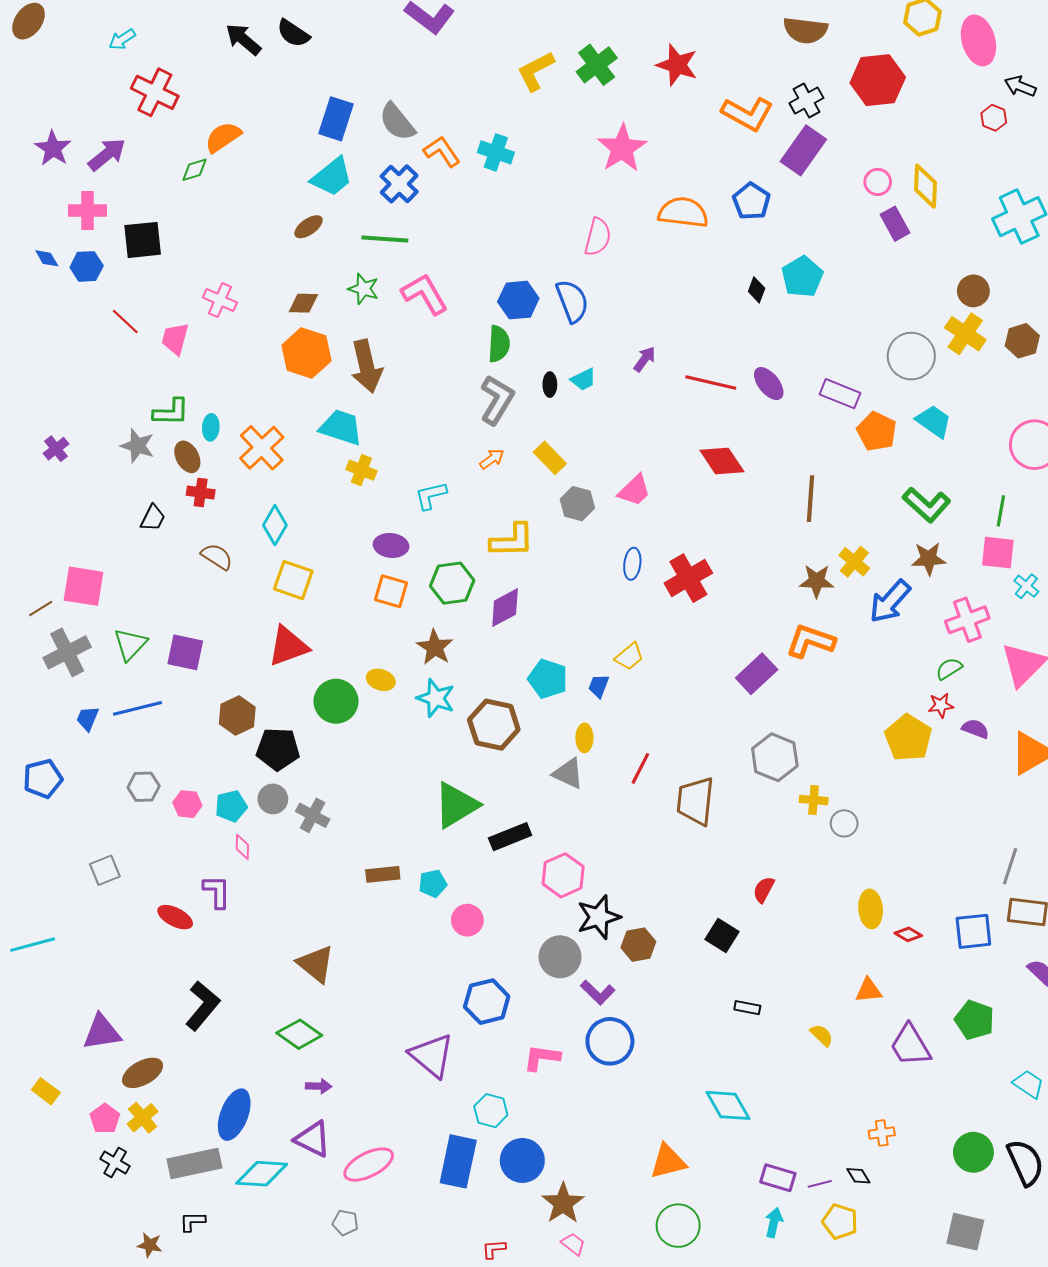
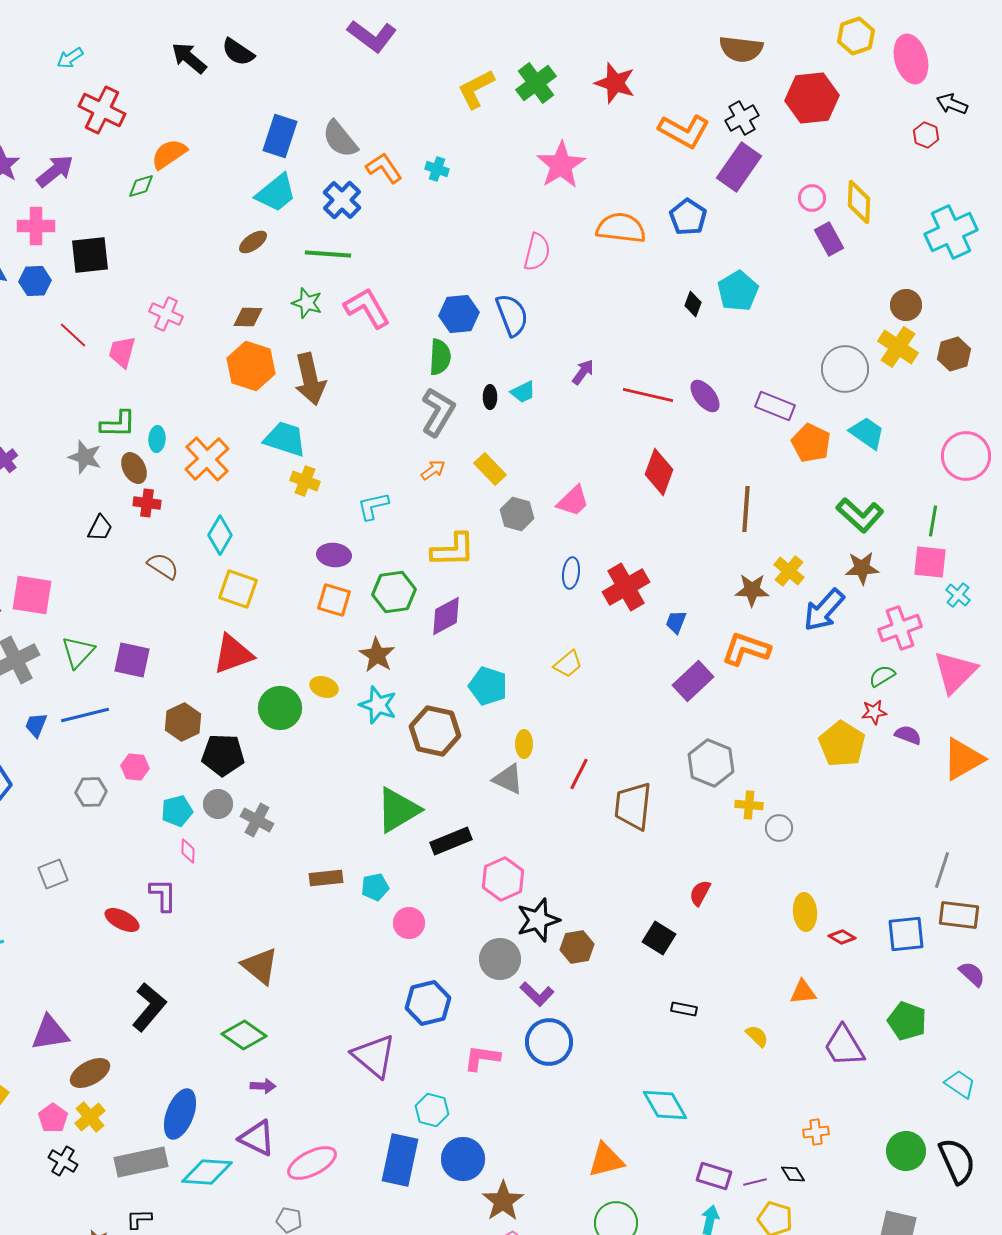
cyan cross: (496, 152) -> (437, 169), size x0.7
red diamond: (722, 461) -> (659, 472), turned 54
blue trapezoid: (599, 686) -> (676, 622), moved
pink hexagon: (187, 804) -> (135, 767), moved

